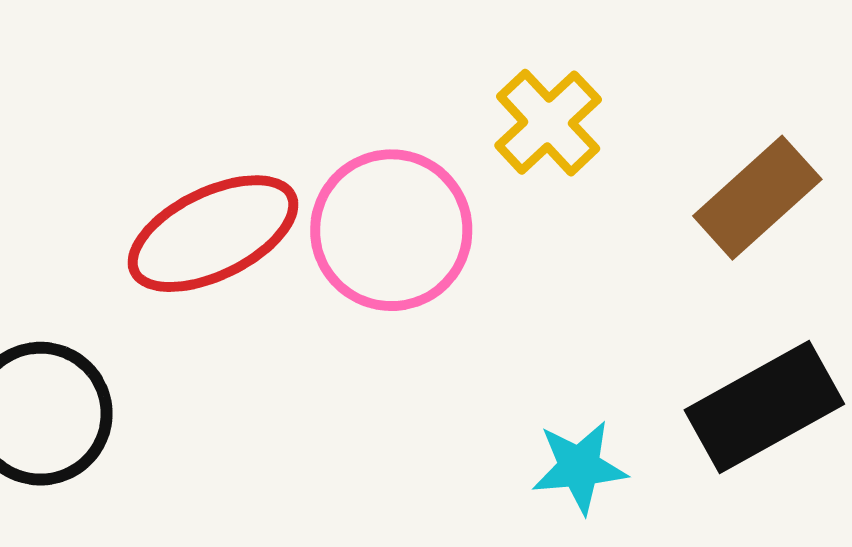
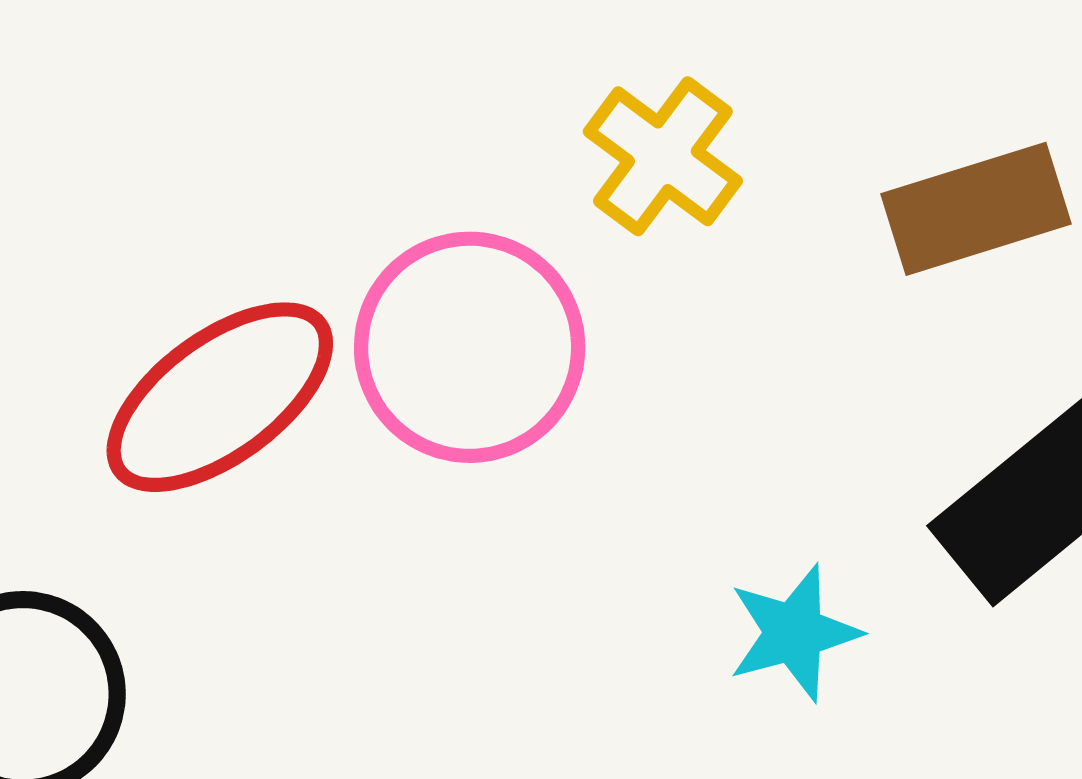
brown rectangle: (757, 198) -> (976, 209), turned 35

